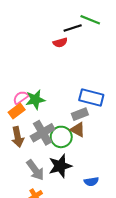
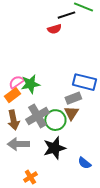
brown triangle: (78, 130) -> (71, 113), turned 35
gray arrow: (35, 170) -> (18, 144), moved, turned 125
blue semicircle: (91, 182) -> (84, 163), turned 48

